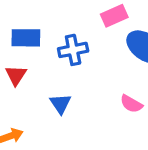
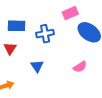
pink semicircle: (131, 104) -> (80, 67), turned -64

